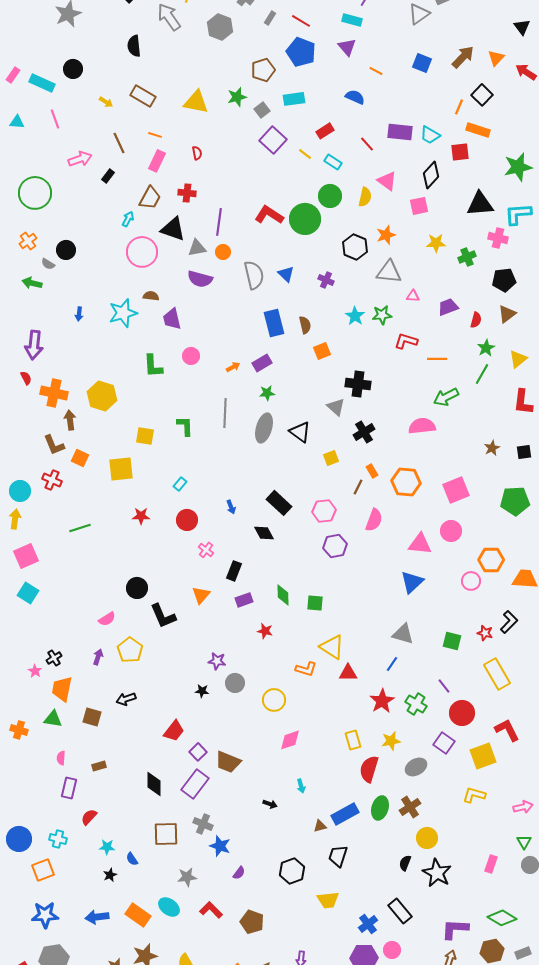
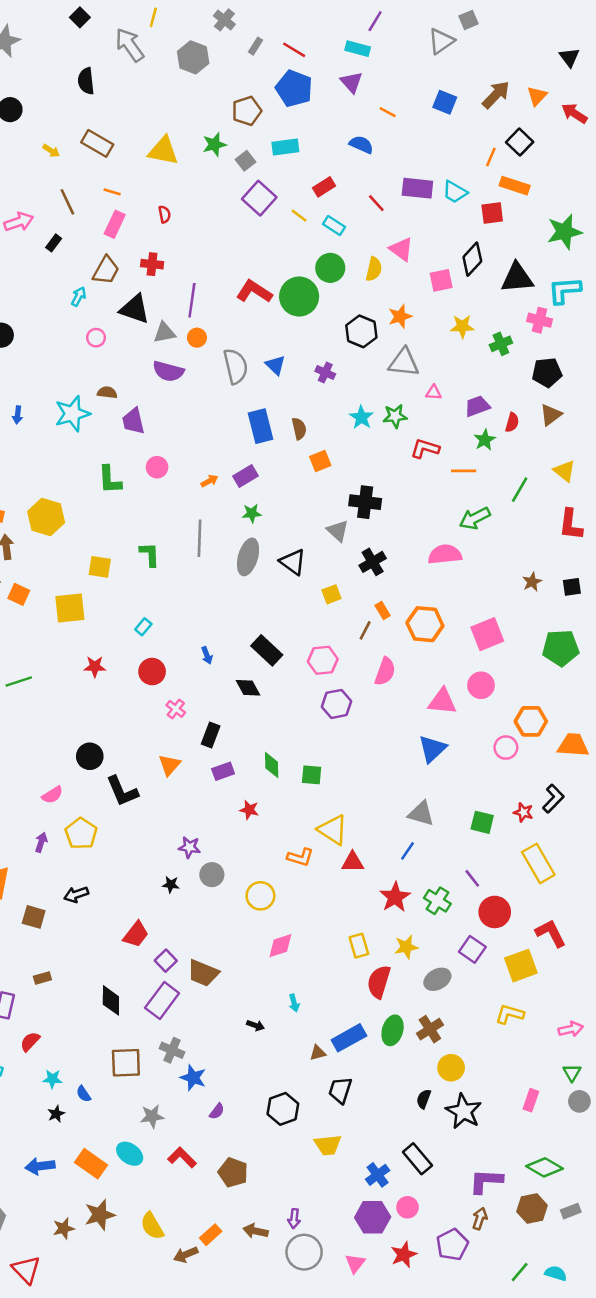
black diamond: (431, 175) -> (472, 259), moved
pink circle: (142, 252) -> (96, 338), size x0.5
green star: (486, 348) -> (485, 440), moved
yellow triangle: (518, 359) -> (564, 471), turned -42

